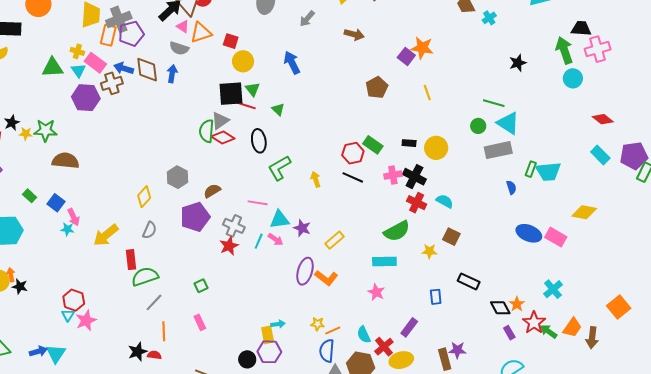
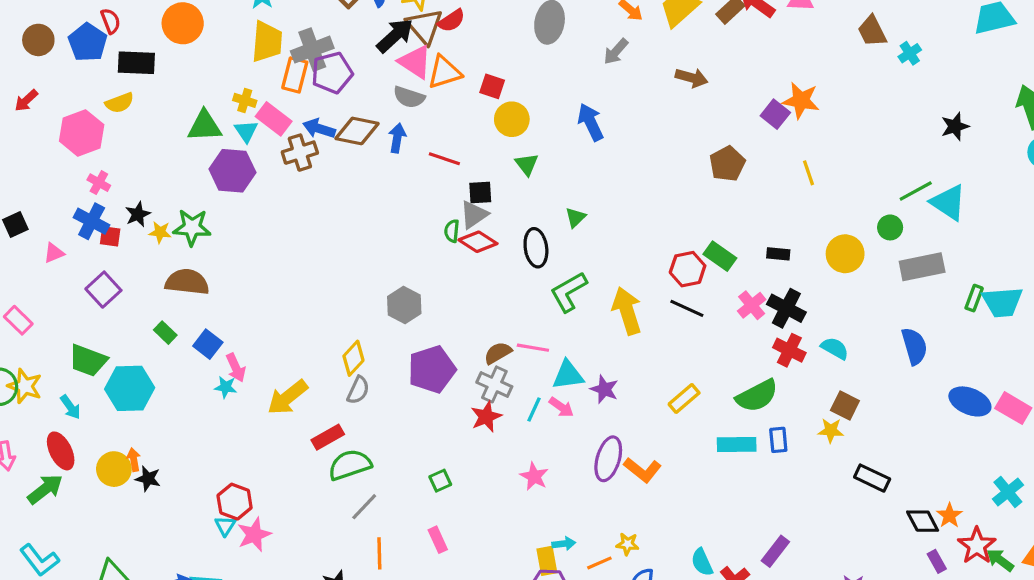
pink triangle: (183, 26) -> (415, 62), size x1.6
brown diamond: (147, 70) -> (357, 131), turned -72
black square: (231, 94) -> (480, 192), moved, size x0.6
purple hexagon: (86, 98) -> (232, 171), moved
green line: (494, 103) -> (916, 191), turned -45
red line: (246, 105) -> (444, 159), moved
green triangle: (278, 109) -> (575, 217), moved, turned 32
cyan triangle: (508, 123) -> (948, 202), moved
green semicircle: (207, 131) -> (452, 231), size x0.6
yellow circle: (436, 148) -> (845, 254), moved
brown semicircle: (66, 161) -> (187, 282), moved
pink cross: (393, 175) -> (752, 305), turned -30
yellow arrow: (316, 179) -> (627, 311), size x1.8
blue semicircle: (511, 187) -> (914, 346), moved, size x1.6
brown semicircle: (212, 191) -> (498, 353), moved
yellow diamond: (144, 197) -> (353, 358), moved
yellow rectangle: (334, 240) -> (684, 399), moved
yellow star: (429, 251) -> (831, 430), moved
red rectangle: (131, 260) -> (328, 437), turned 66
pink star: (376, 292) -> (534, 476), moved
blue rectangle: (436, 297) -> (778, 440), moved
orange line: (333, 331) -> (599, 563), moved

